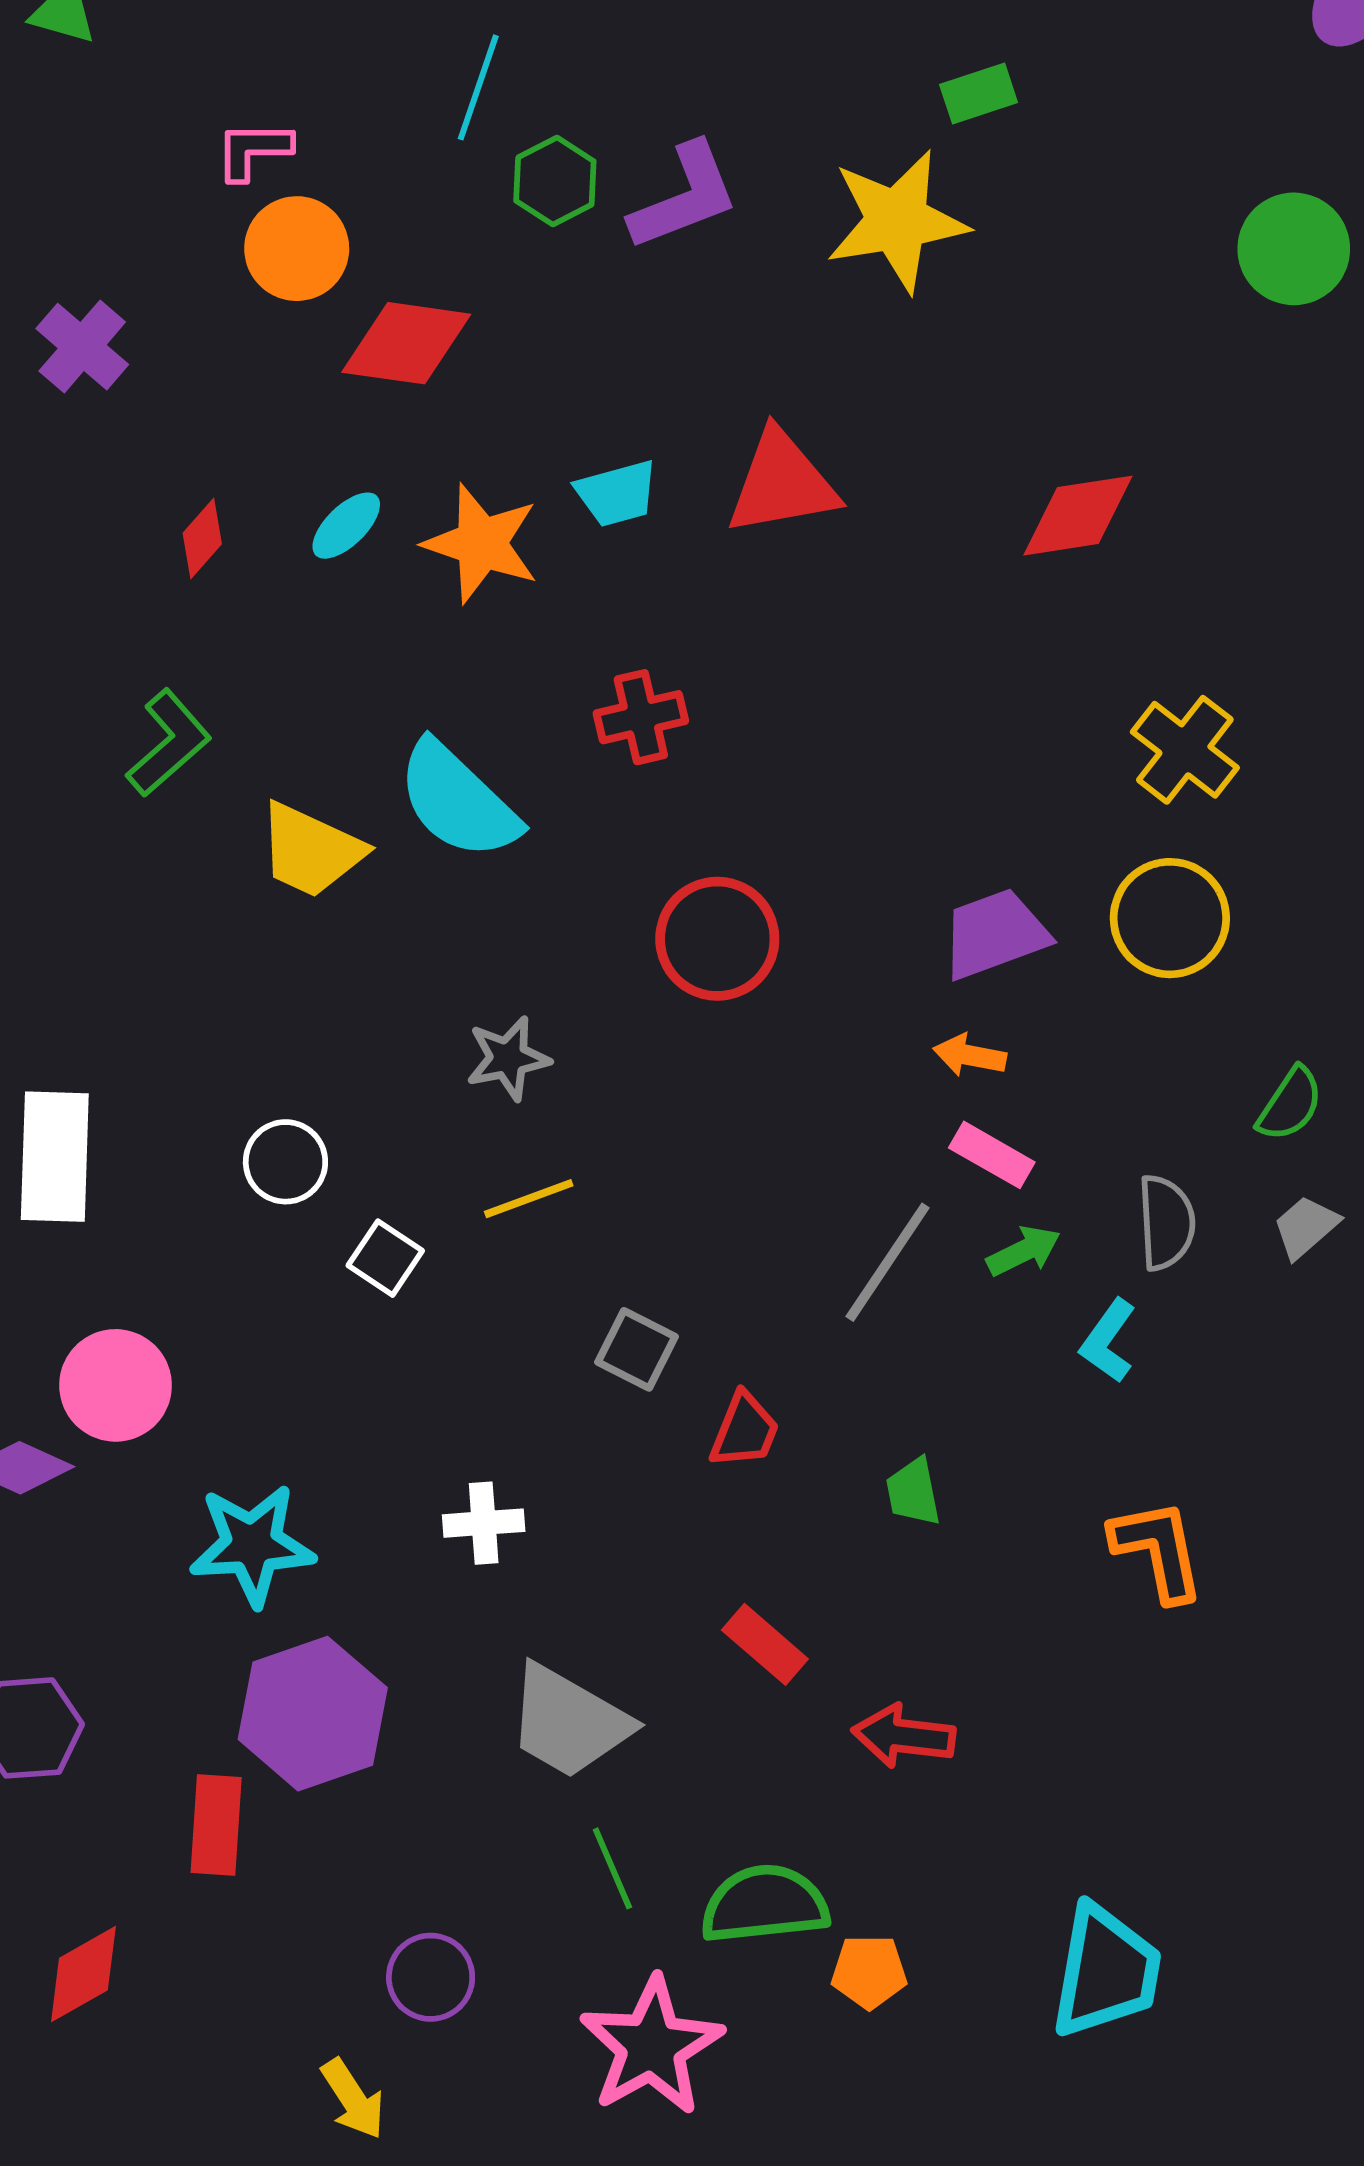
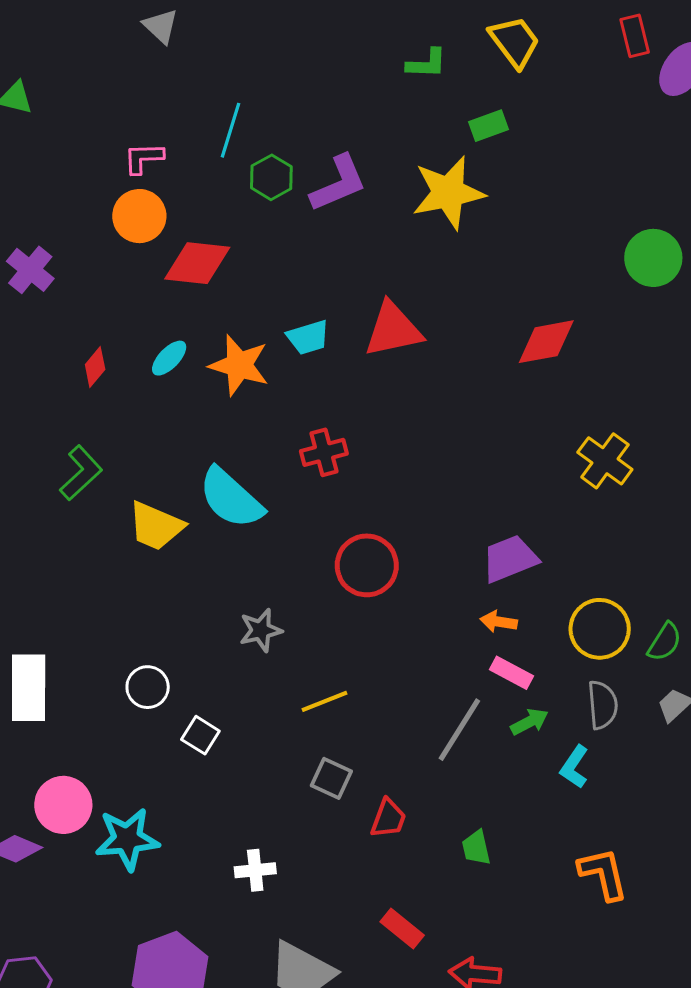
pink L-shape: (253, 150) -> (143, 158), moved
green circle: (1294, 249) -> (653, 258), moved
yellow circle: (1170, 918) -> (600, 629), moved
yellow line: (529, 1199) -> (325, 701), moved
cyan star: (252, 1545) -> (127, 839), moved

